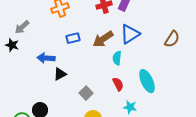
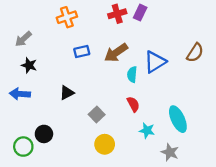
blue triangle: (130, 34) -> (155, 62), moved
black star: (12, 45) -> (29, 65), moved
blue arrow: (46, 58) -> (20, 94), moved
cyan ellipse: (147, 81) -> (178, 119), moved

